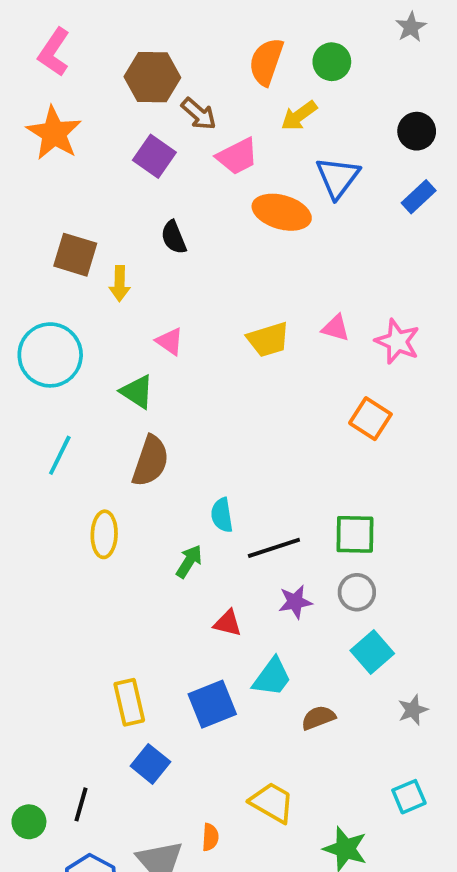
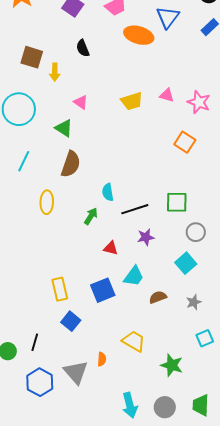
gray circle: (357, 592) -> (196, 232), moved
gray star: (413, 710) -> (194, 302), moved

